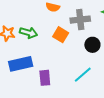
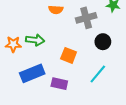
orange square: (61, 35) -> (69, 55), moved
purple rectangle: (45, 78) -> (59, 84), turned -63

